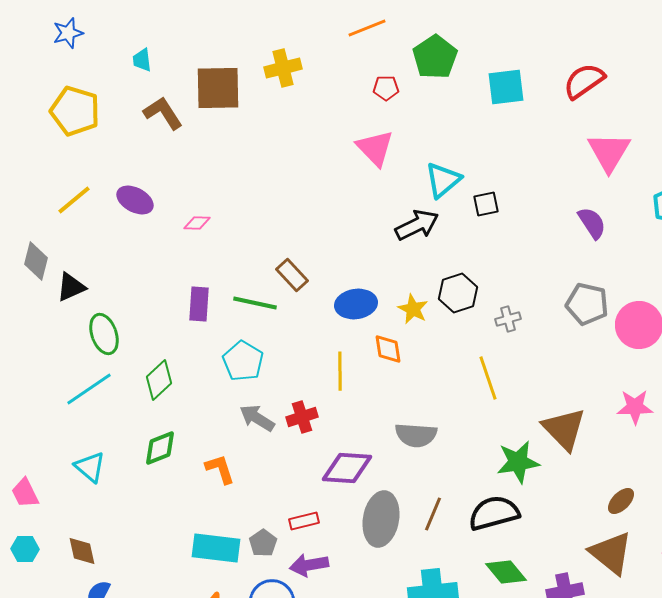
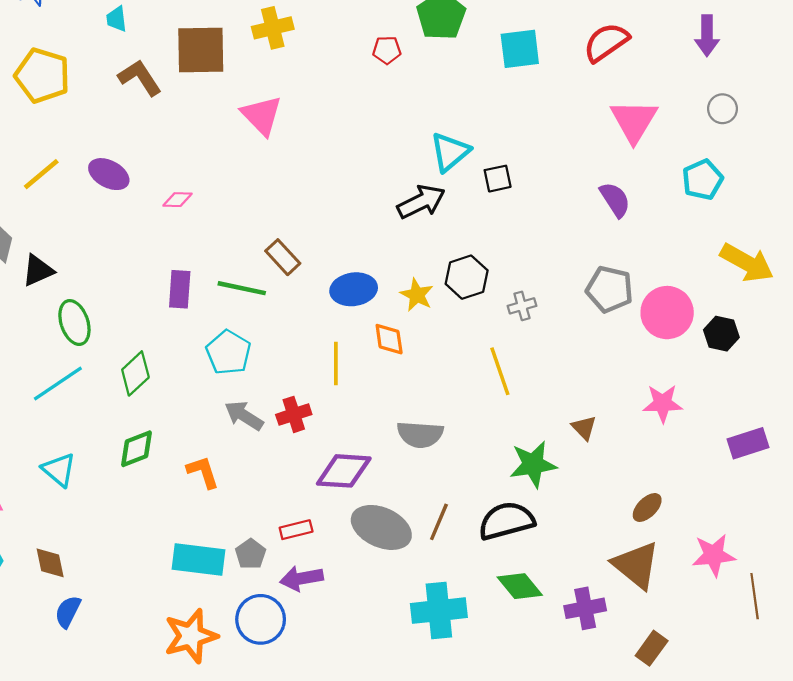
pink triangle: (375, 148) -> (262, 115), moved
brown triangle: (564, 429) -> (584, 428), size x0.5
gray ellipse: (381, 519) -> (381, 527), turned -76

